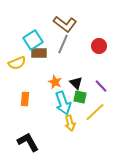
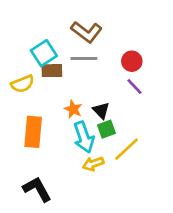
gray line: (63, 44) -> (84, 59), turned 66
purple line: (101, 86) -> (134, 87), moved
green square: (80, 97) -> (106, 129), turned -32
orange rectangle: (25, 99) -> (33, 132), size x1.6
yellow arrow: (70, 123) -> (93, 164), turned 84

